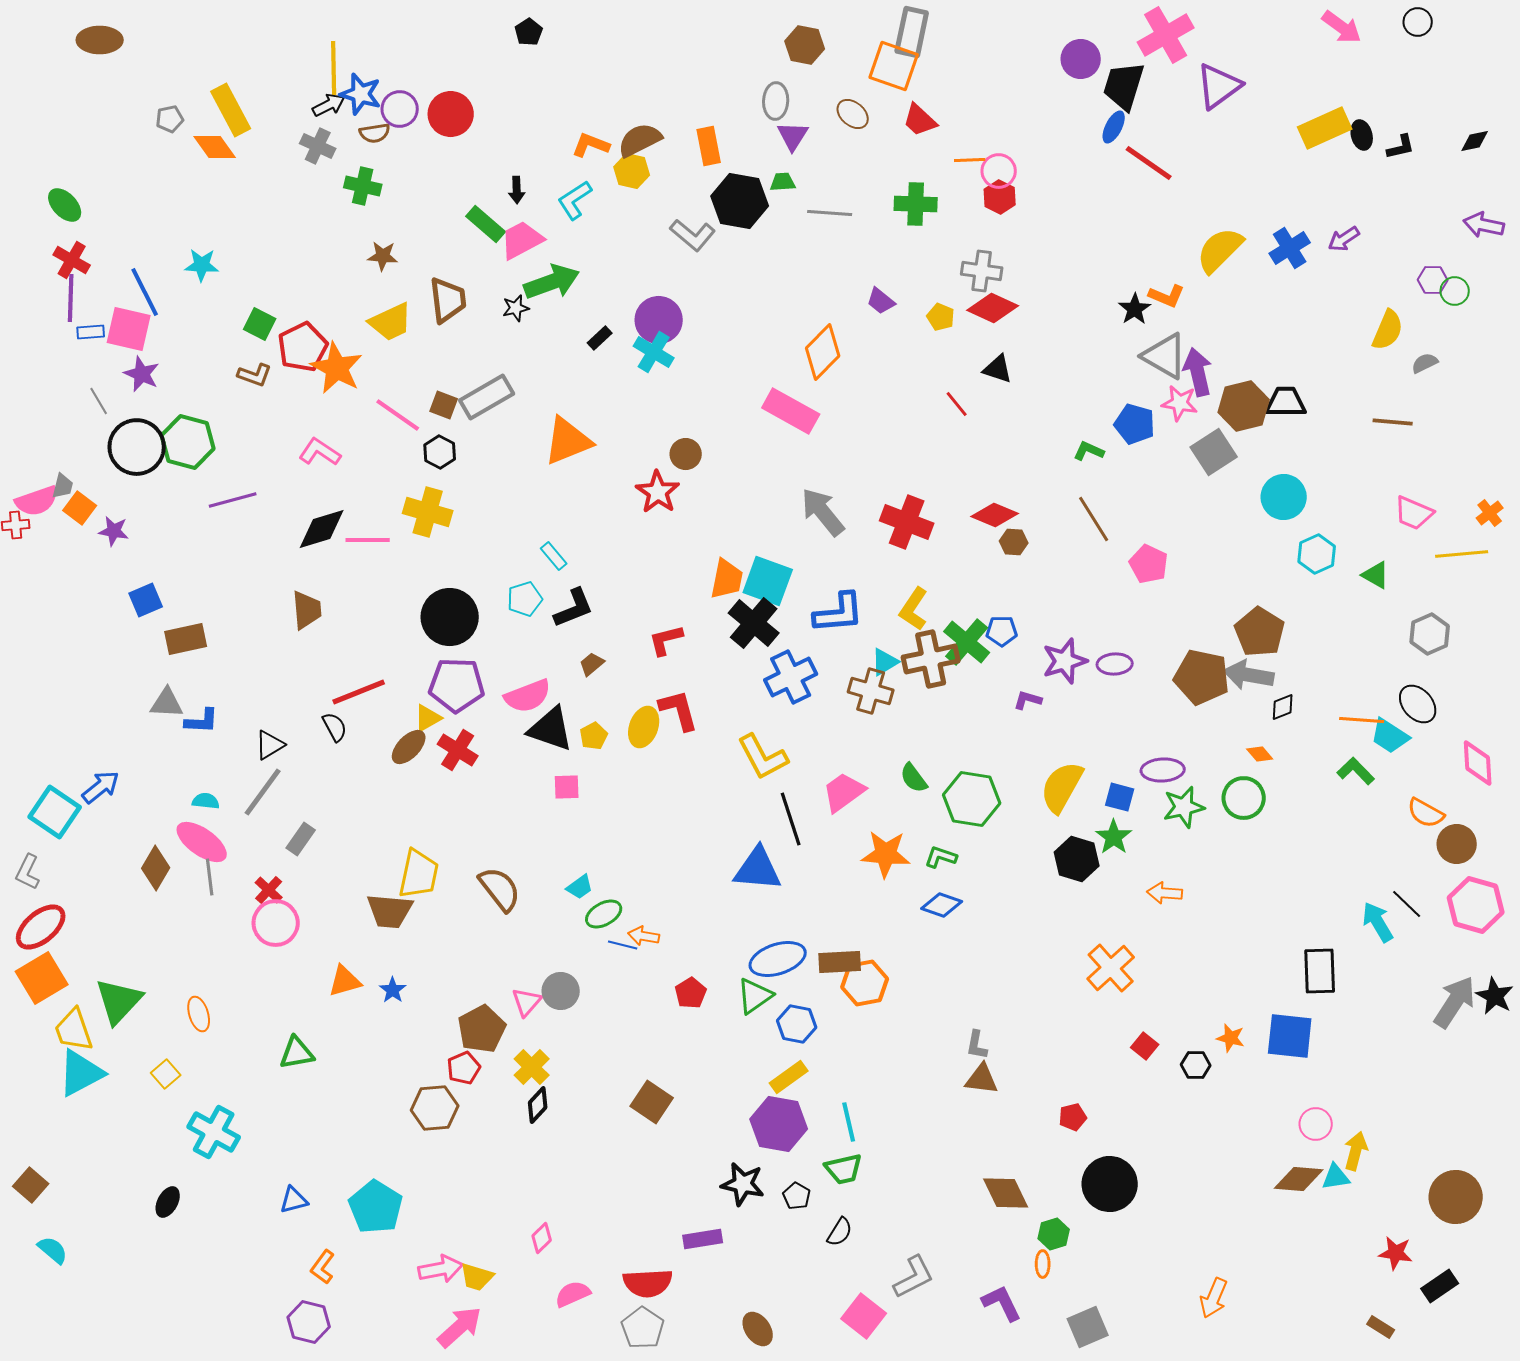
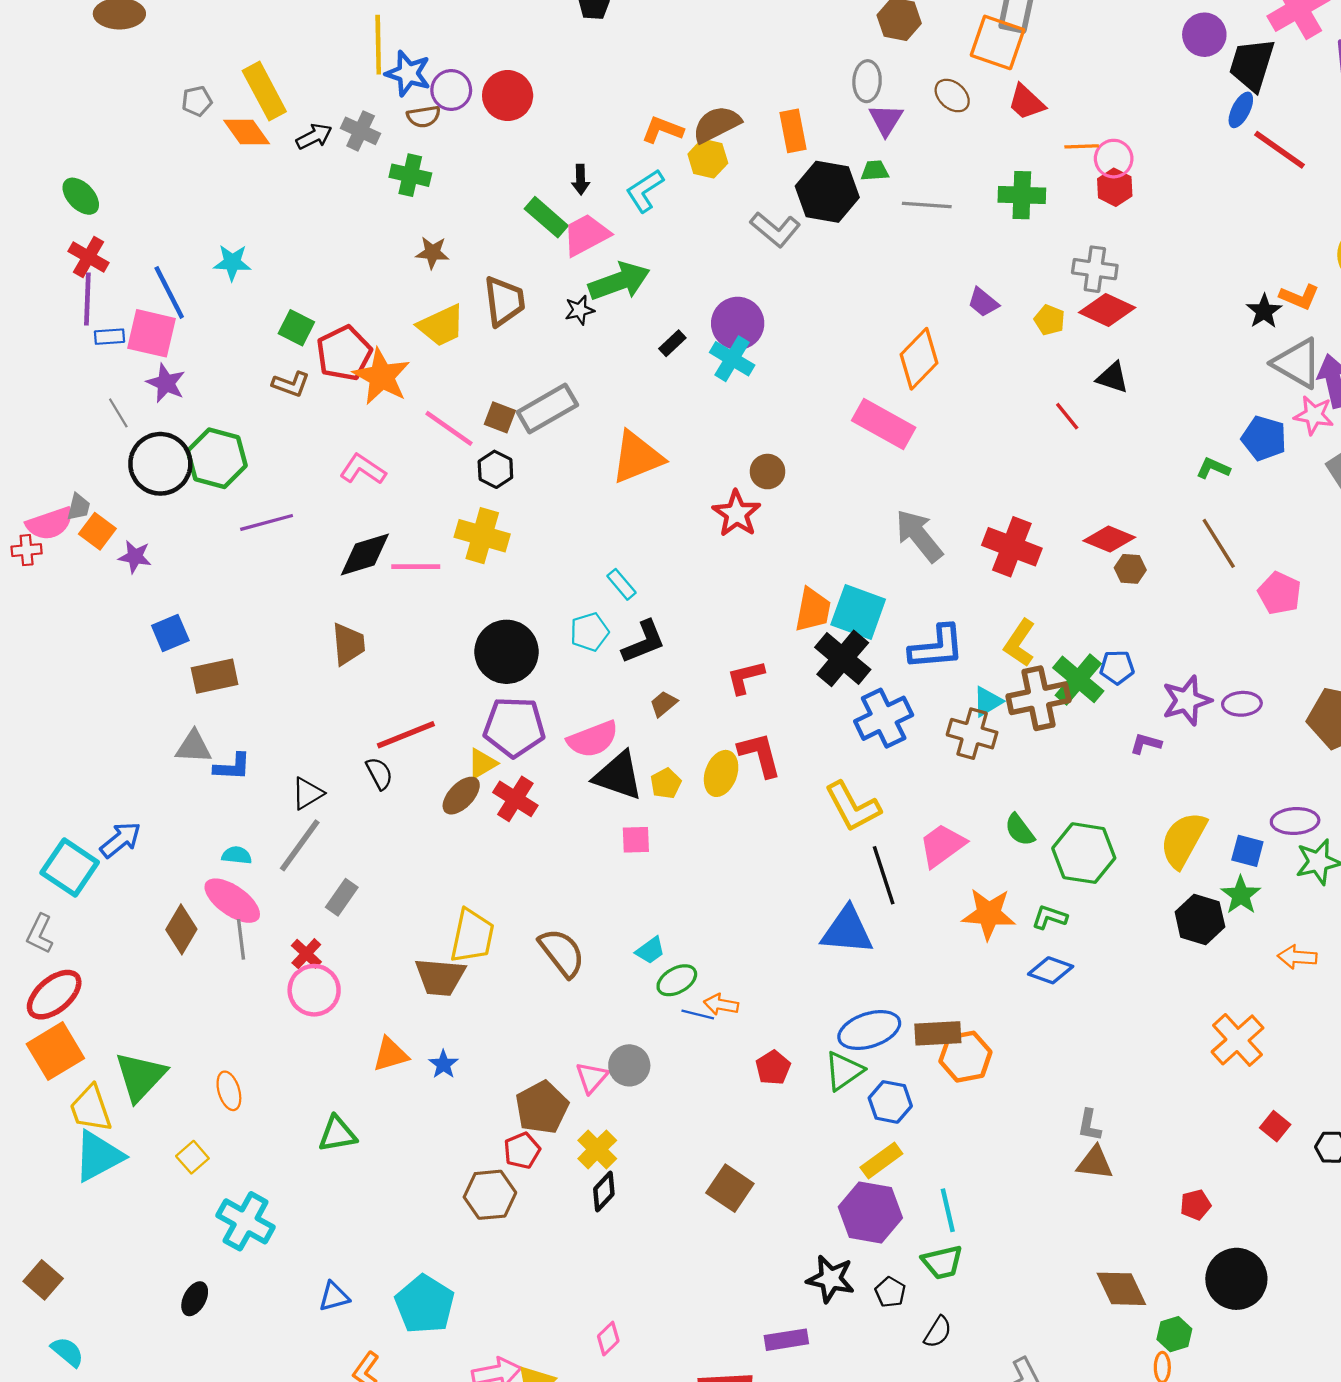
black arrow: (329, 105) -> (314, 136), moved

